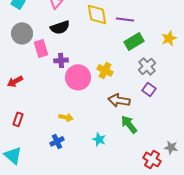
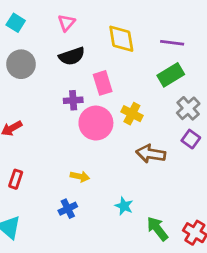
purple line: (125, 19) -> (172, 43), moved
pink rectangle: (41, 48) -> (103, 83), moved
green arrow: (129, 124) -> (157, 229), moved

